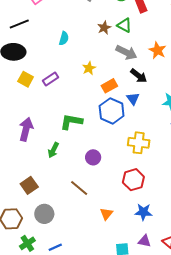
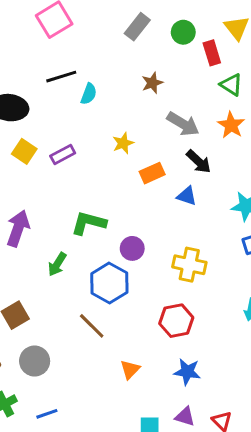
black line: (19, 24) -> (61, 77), moved
green triangle: (124, 25) -> (231, 85), moved
blue triangle: (133, 99) -> (187, 196), turned -40
blue hexagon: (112, 111) -> (109, 283), moved
purple circle: (93, 157) -> (132, 248), moved

